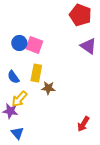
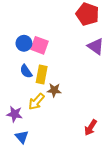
blue semicircle: (13, 77) -> (26, 71), moved
yellow arrow: (19, 99) -> (36, 102), moved

